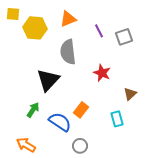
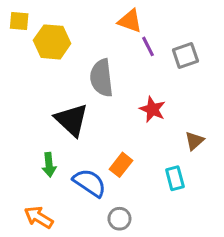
orange triangle: (68, 19) -> (130, 21), moved, turned 42
black triangle: (48, 80) -> (72, 120), turned -30
green arrow: (33, 110) -> (49, 165), turned 140

